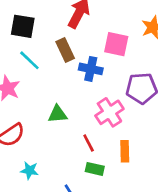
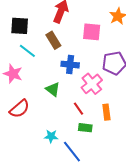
blue cross: (91, 69) -> (70, 65), moved
green triangle: (57, 114) -> (53, 89), turned 49
cyan star: (30, 170) -> (51, 136), moved

